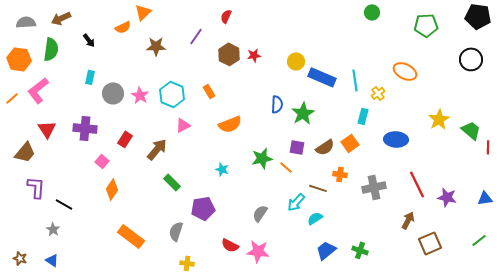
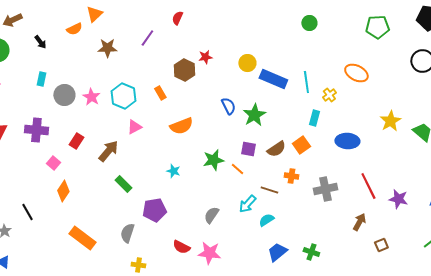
green circle: (372, 12) -> (309, 23), moved
brown hexagon: (229, 54) -> (184, 70), moved
blue semicircle: (277, 104) -> (228, 106), turned -30
black line: (64, 204) -> (27, 212), moved, turned 30
brown square: (430, 243) -> (381, 245), size x0.6

